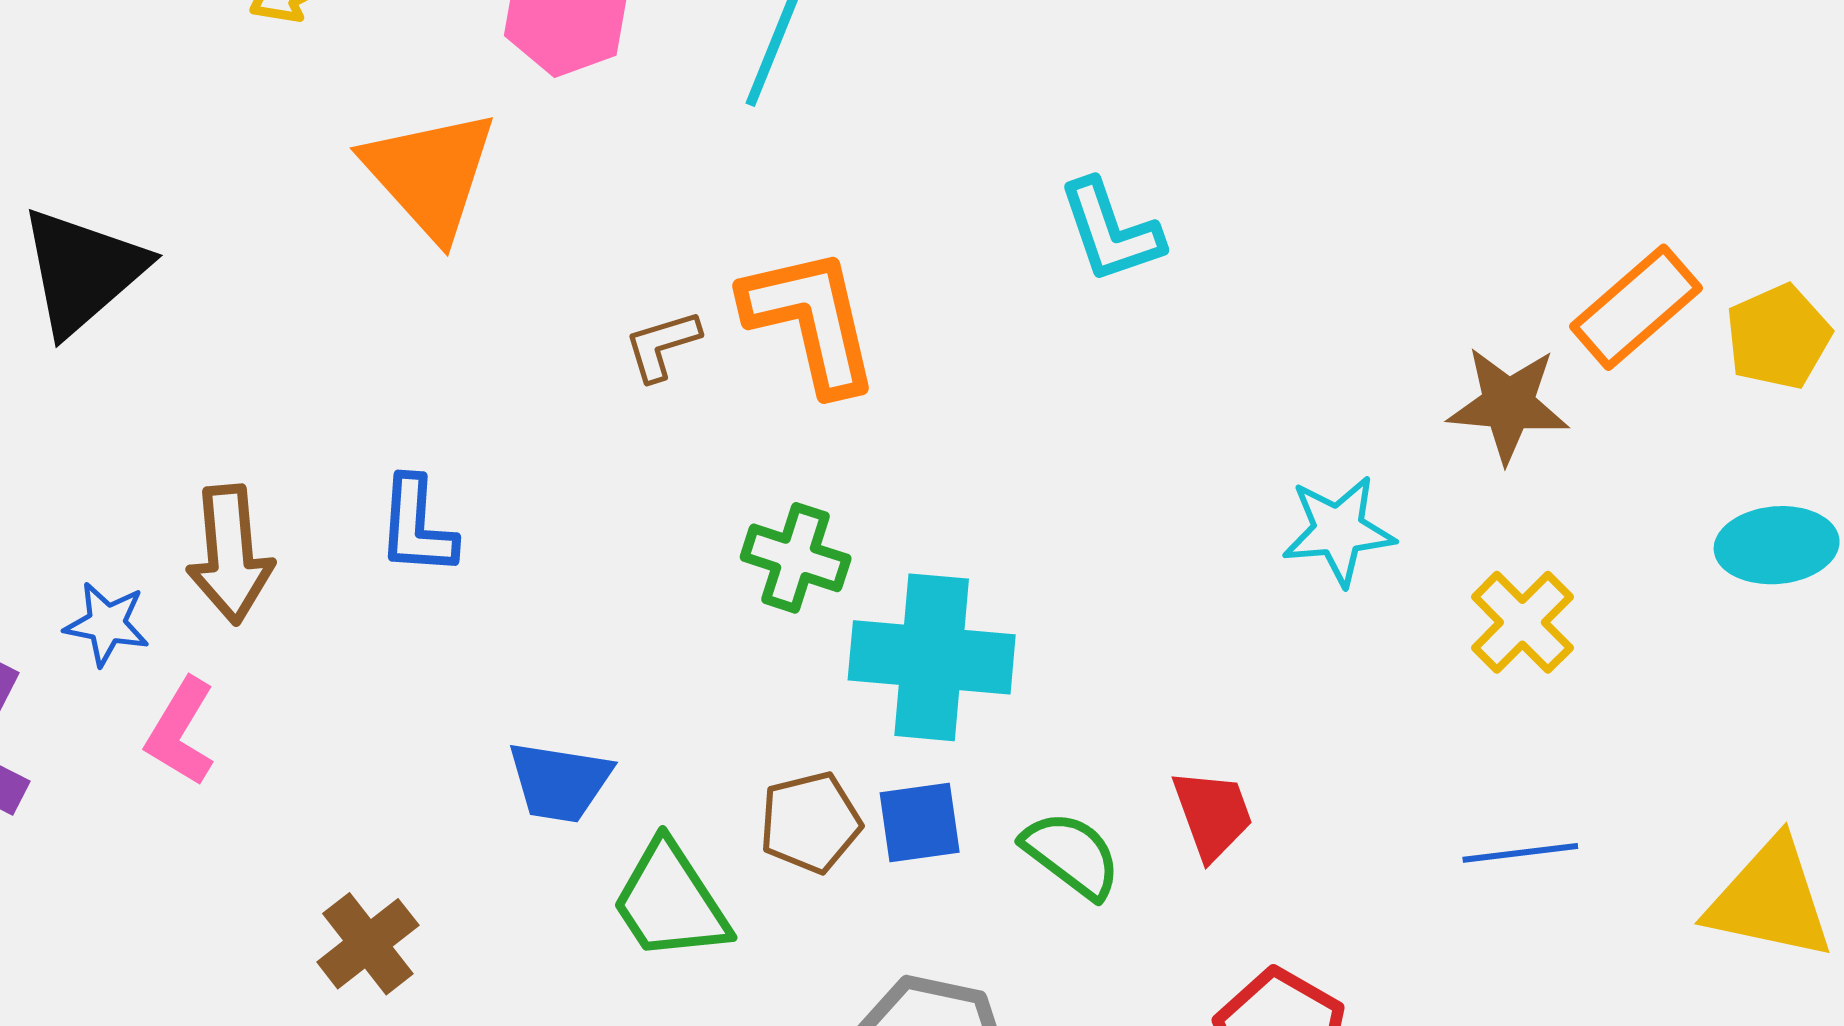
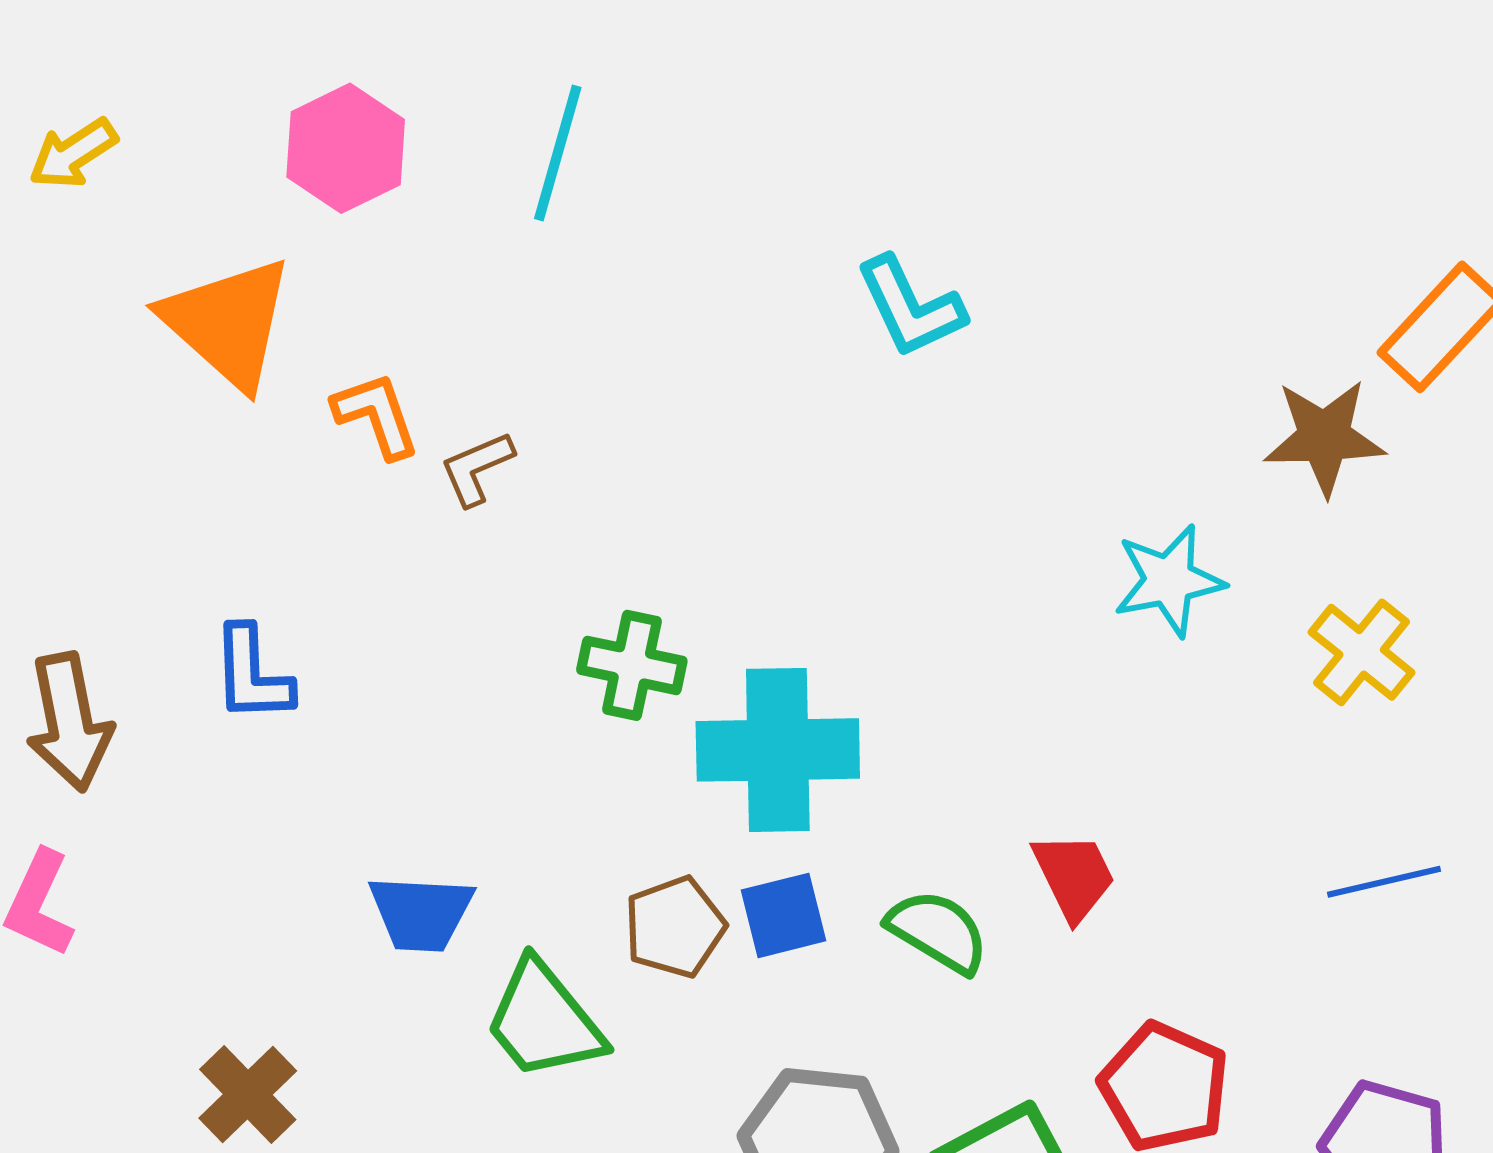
orange L-shape: (811, 320) -> (376, 415), moved, size x0.6

